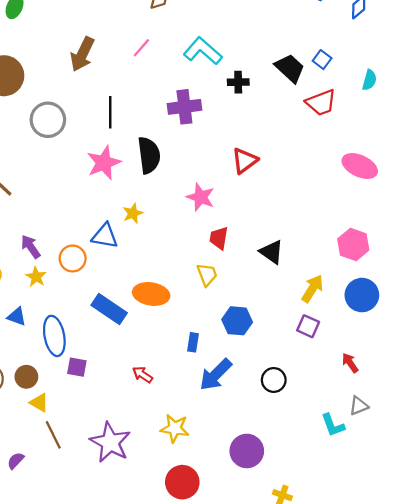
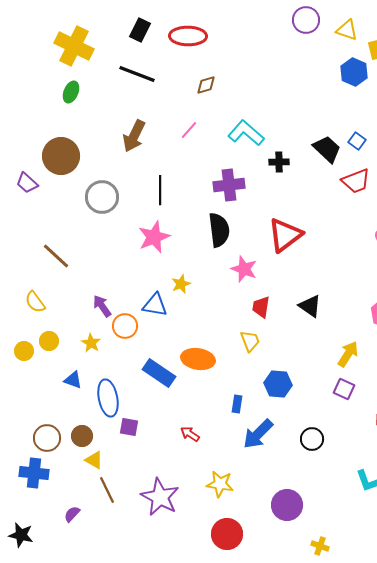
black semicircle: (149, 155) -> (219, 230), moved
red triangle: (245, 161) -> (285, 235), size x1.4
purple arrow: (31, 247) -> (102, 306), moved
black triangle: (272, 252) -> (310, 306), moved

